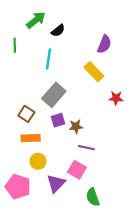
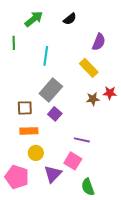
black semicircle: (58, 31) -> (70, 19), moved
brown square: (26, 114) -> (25, 108), turned -35
purple square: (58, 120) -> (55, 114), turned -32
brown star: (76, 127) -> (93, 99), moved

